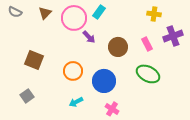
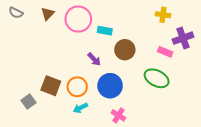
cyan rectangle: (99, 12) -> (105, 31), moved, turned 64
purple arrow: (89, 37) -> (94, 59), moved
pink rectangle: (147, 44) -> (165, 52), moved, turned -40
brown square: (34, 60) -> (51, 86), moved
orange circle: (73, 71) -> (77, 87), moved

